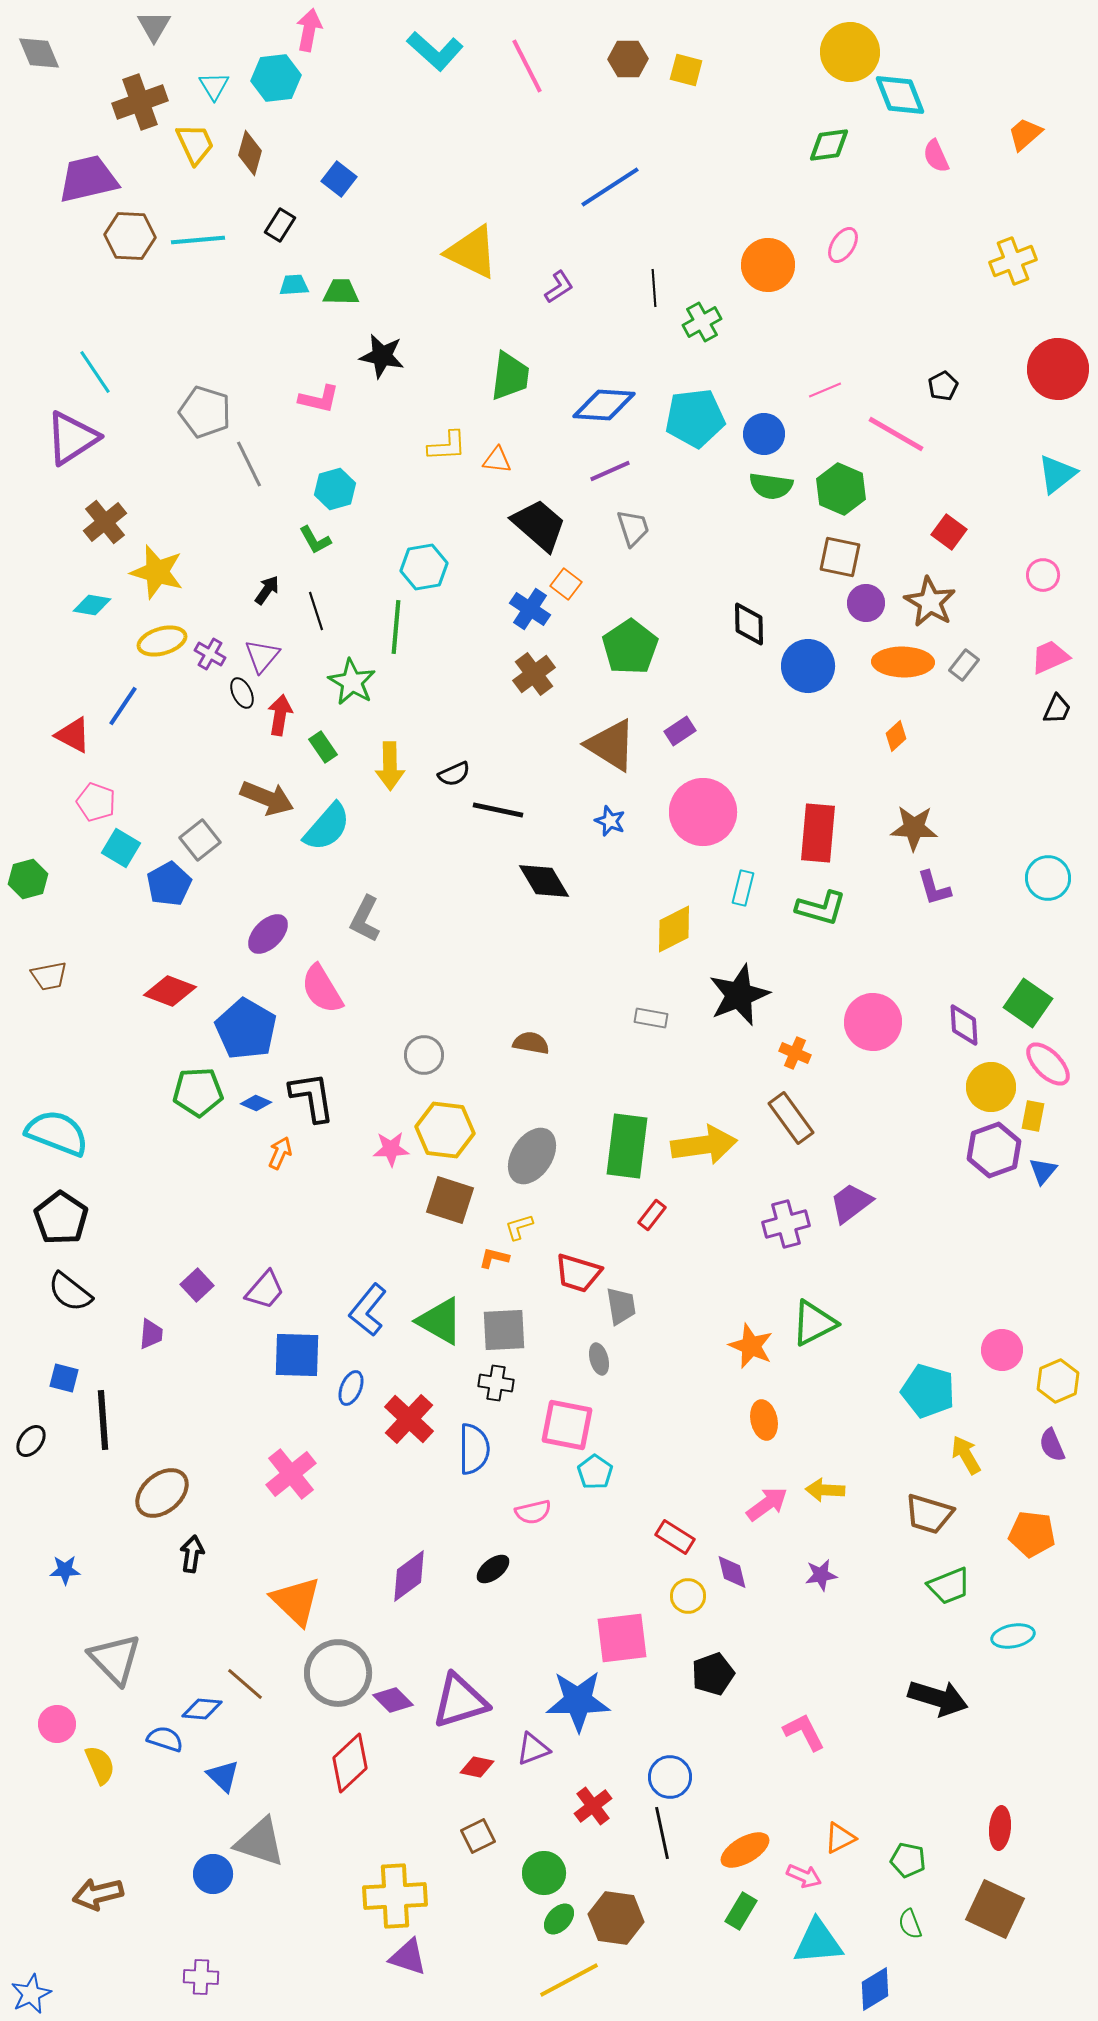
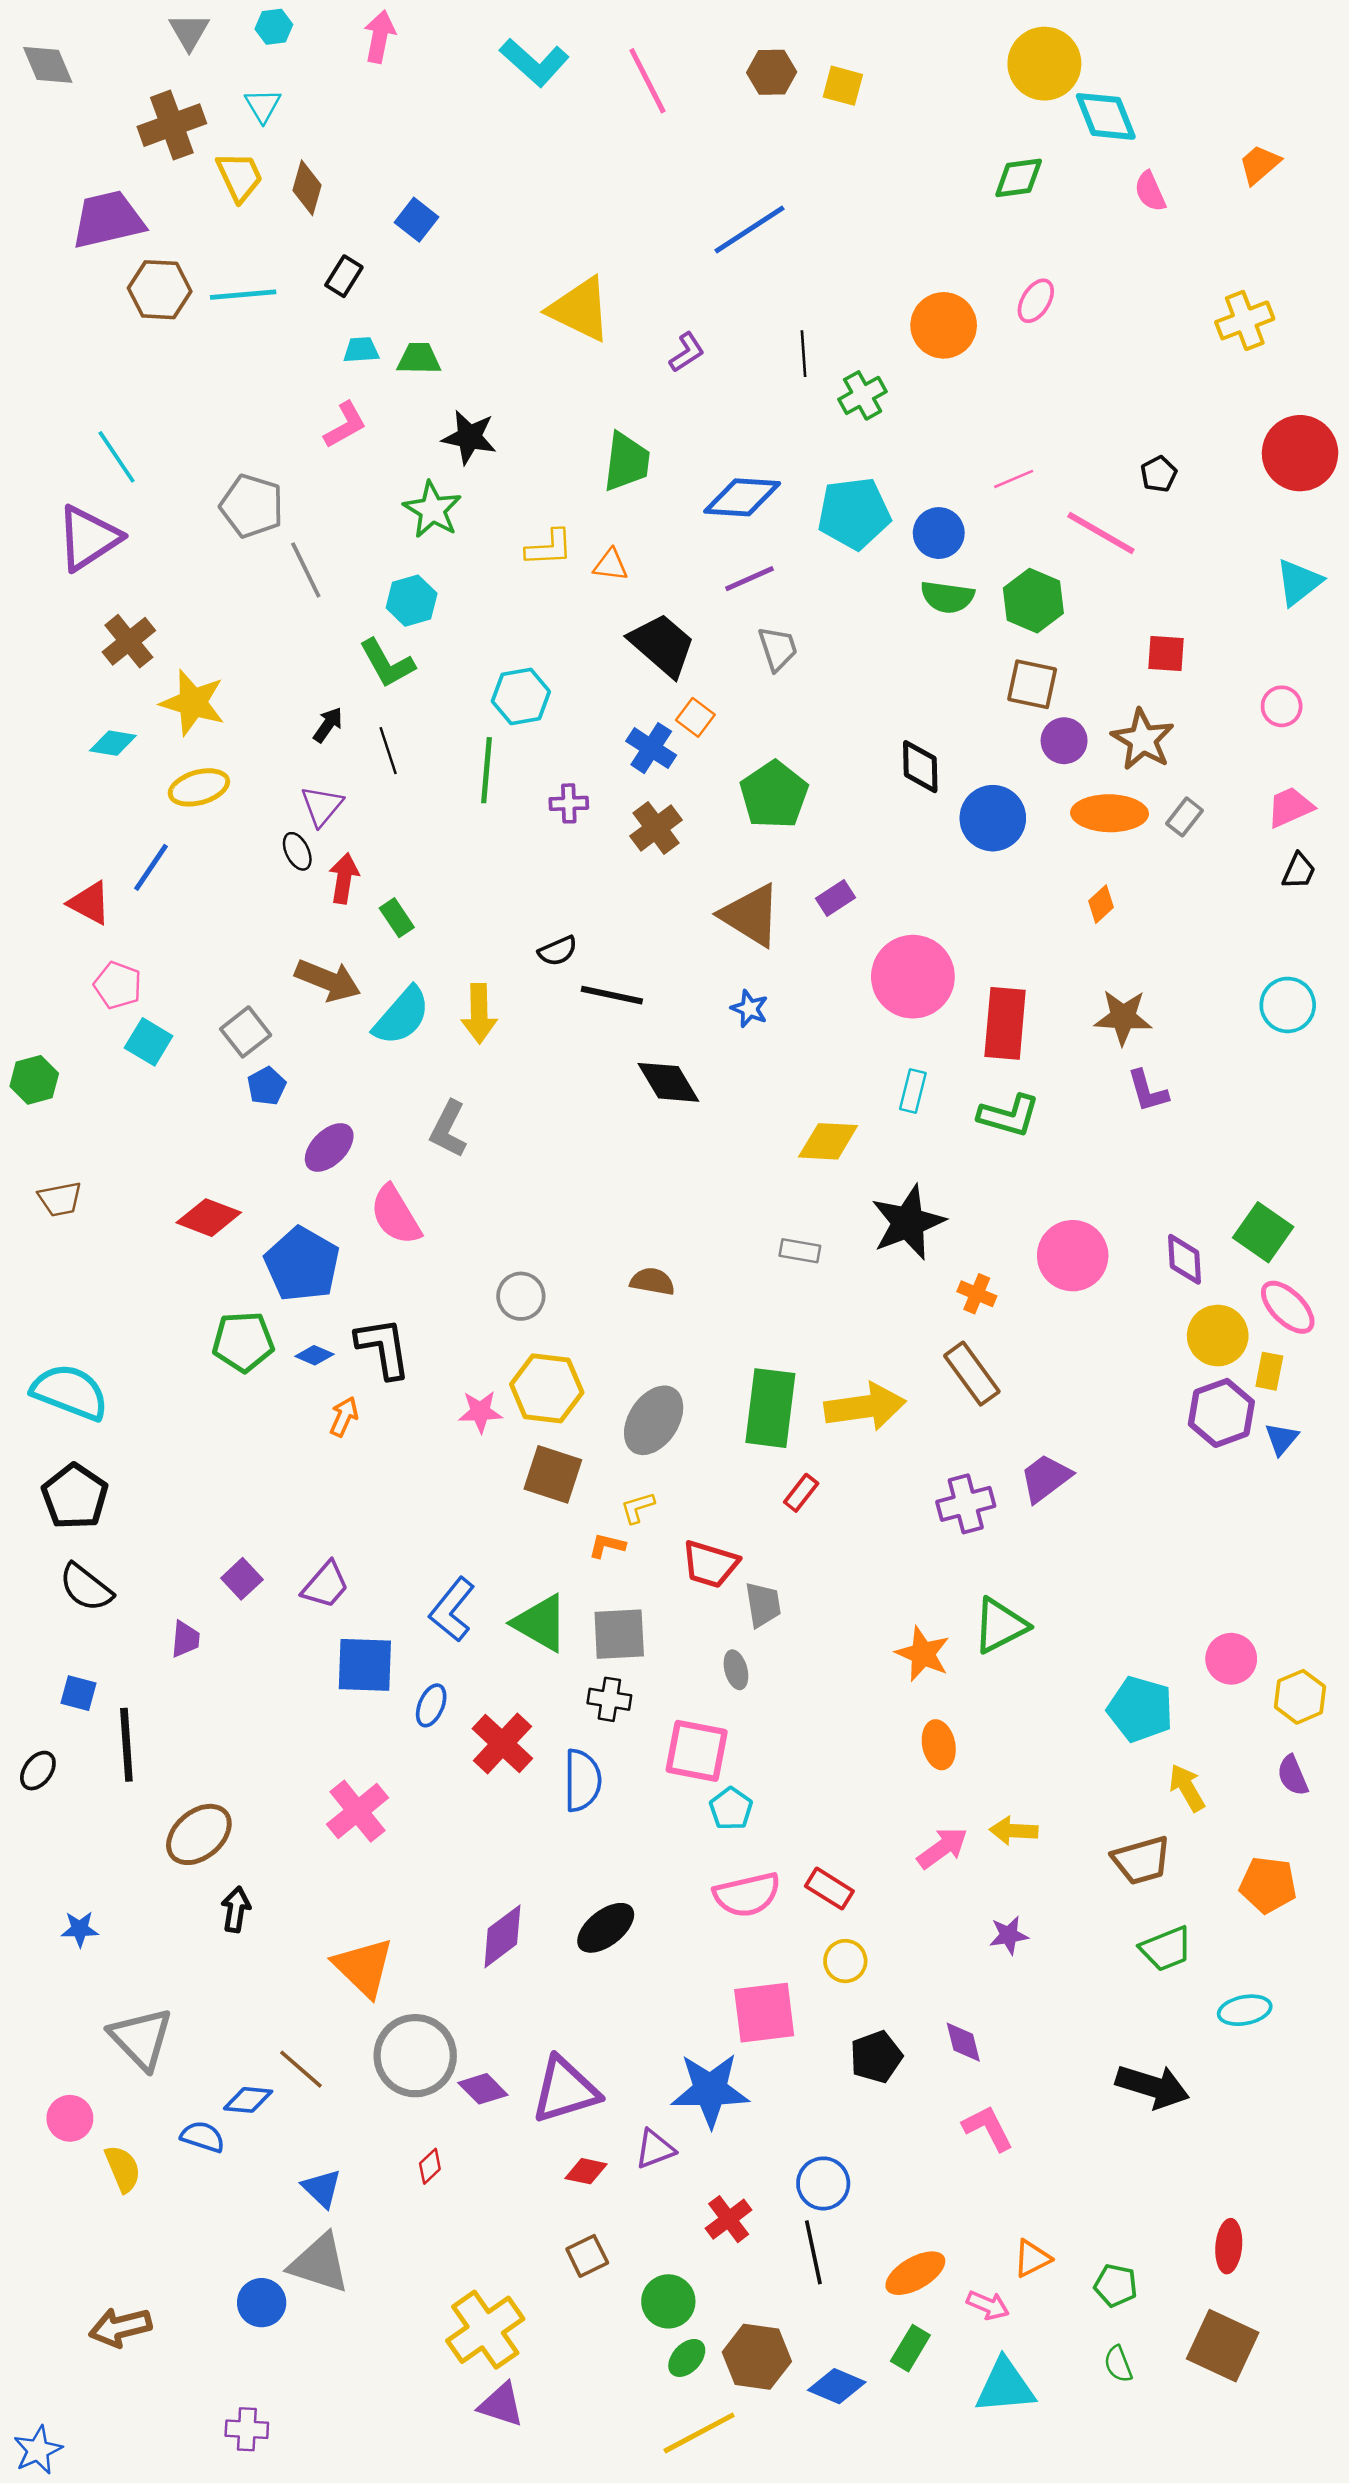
cyan hexagon: (276, 78) -> (274, 27), moved, size x0.6
pink L-shape: (319, 399) -> (345, 425), moved, turned -42
red square: (949, 532) -> (1166, 653), turned -32
green L-shape: (315, 540) -> (387, 663), size x1.4
purple cross: (210, 654) -> (569, 803), moved, turned -32
green star: (352, 682) -> (432, 510), moved
yellow arrow: (390, 766) -> (479, 1014), moved
pink circle: (703, 812) -> (913, 977), moved
cyan circle: (1048, 878) -> (1288, 1005), moved
blue pentagon: (169, 884) -> (267, 1086), moved, size x0.7
yellow diamond: (674, 929) -> (828, 1141), turned 30
pink semicircle: (533, 1512) -> (747, 1895), moved, size x1.5
brown trapezoid: (929, 1514) -> (1141, 1860), turned -33
black ellipse: (493, 1569) -> (606, 1928), size x1.4
purple diamond: (732, 1572) -> (963, 2042), moved
red diamond: (350, 1763) -> (430, 2166), size x0.5
blue triangle: (223, 1776) -> (322, 2188), moved
yellow cross: (395, 1896) -> (485, 2330), turned -32
blue diamond: (875, 1989) -> (837, 2386), moved, turned 54

